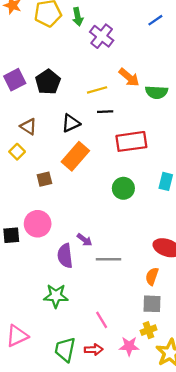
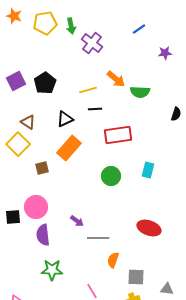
yellow square: (17, 152) -> (18, 144), size x1.6
purple semicircle: (65, 256) -> (43, 235), moved
orange semicircle: (152, 276) -> (113, 260), moved

